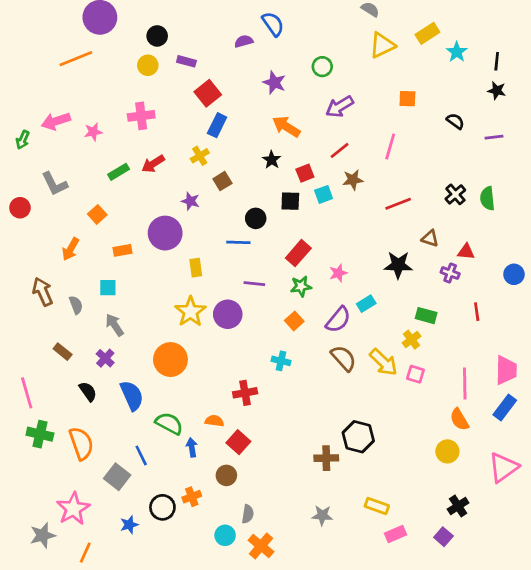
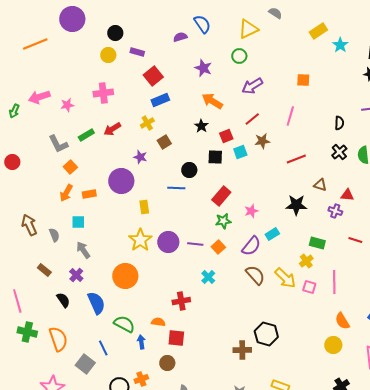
yellow triangle: (382, 45) -> (248, 29), moved
orange line: (76, 59) -> (35, 44), moved
black semicircle: (455, 121) -> (339, 123), moved, turned 56
blue rectangle: (217, 125) -> (160, 100), turned 42
gray L-shape: (55, 184) -> (58, 144), moved
orange arrow: (71, 249) -> (66, 193), moved
purple line: (254, 284) -> (195, 244), moved
red line: (477, 312) -> (355, 240), turned -64
cyan cross: (281, 361) -> (208, 277), turned 32
pink line: (465, 384) -> (334, 282), moved
red square: (238, 442) -> (176, 338), turned -36

